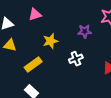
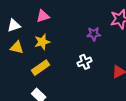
yellow star: (50, 41) -> (42, 42), moved

